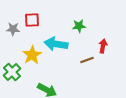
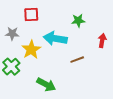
gray star: (13, 29) -> (12, 34), moved
brown line: (87, 60) -> (77, 60), moved

